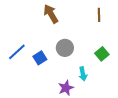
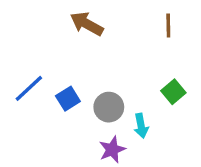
brown arrow: (51, 14) -> (87, 24), turned -30
gray circle: (65, 48) -> (109, 107), moved

